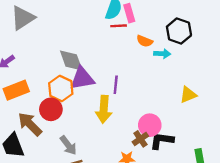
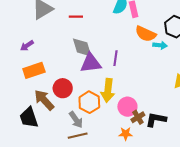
red line: (119, 26) -> (76, 17), moved
orange semicircle: (145, 41) -> (146, 34), size x1.5
purple line: (116, 85) -> (116, 58), moved
orange hexagon: (61, 88) -> (89, 102), moved
pink circle: (150, 125) -> (127, 107), moved

